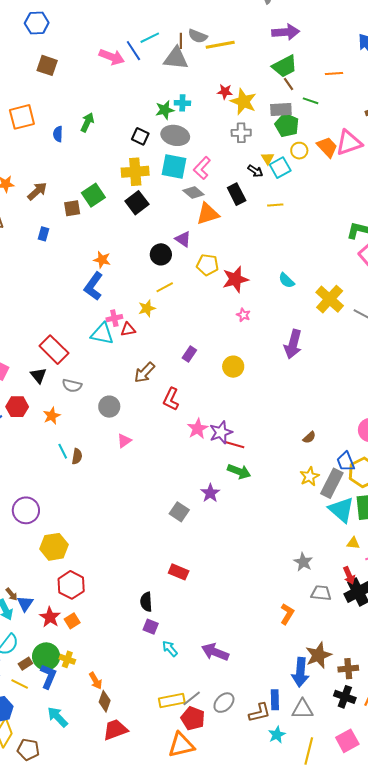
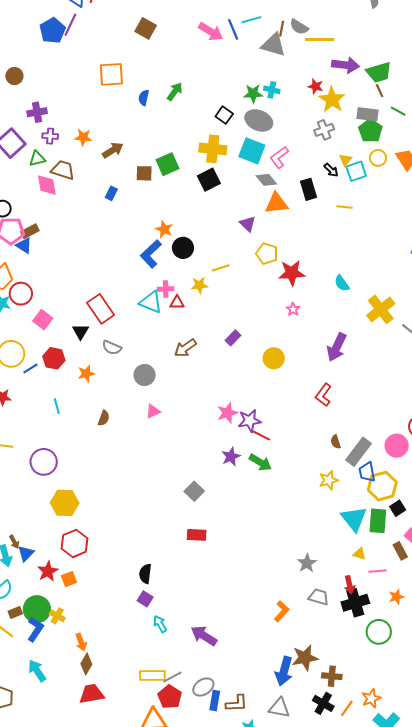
purple arrow: (286, 32) -> (346, 65), moved
gray cross: (241, 133) -> (324, 130), turned -30
black circle: (161, 254) -> (183, 248), moved
red L-shape: (171, 399) -> (323, 395), moved
brown semicircle: (309, 437) -> (336, 442), turned 104
cyan line: (63, 451) -> (57, 406), moved
gray rectangle: (332, 483) -> (358, 452), moved
purple star: (210, 493) -> (231, 457), moved
red rectangle: (179, 572) -> (197, 535), moved, turned -30
blue rectangle: (275, 700) -> (215, 701), moved

